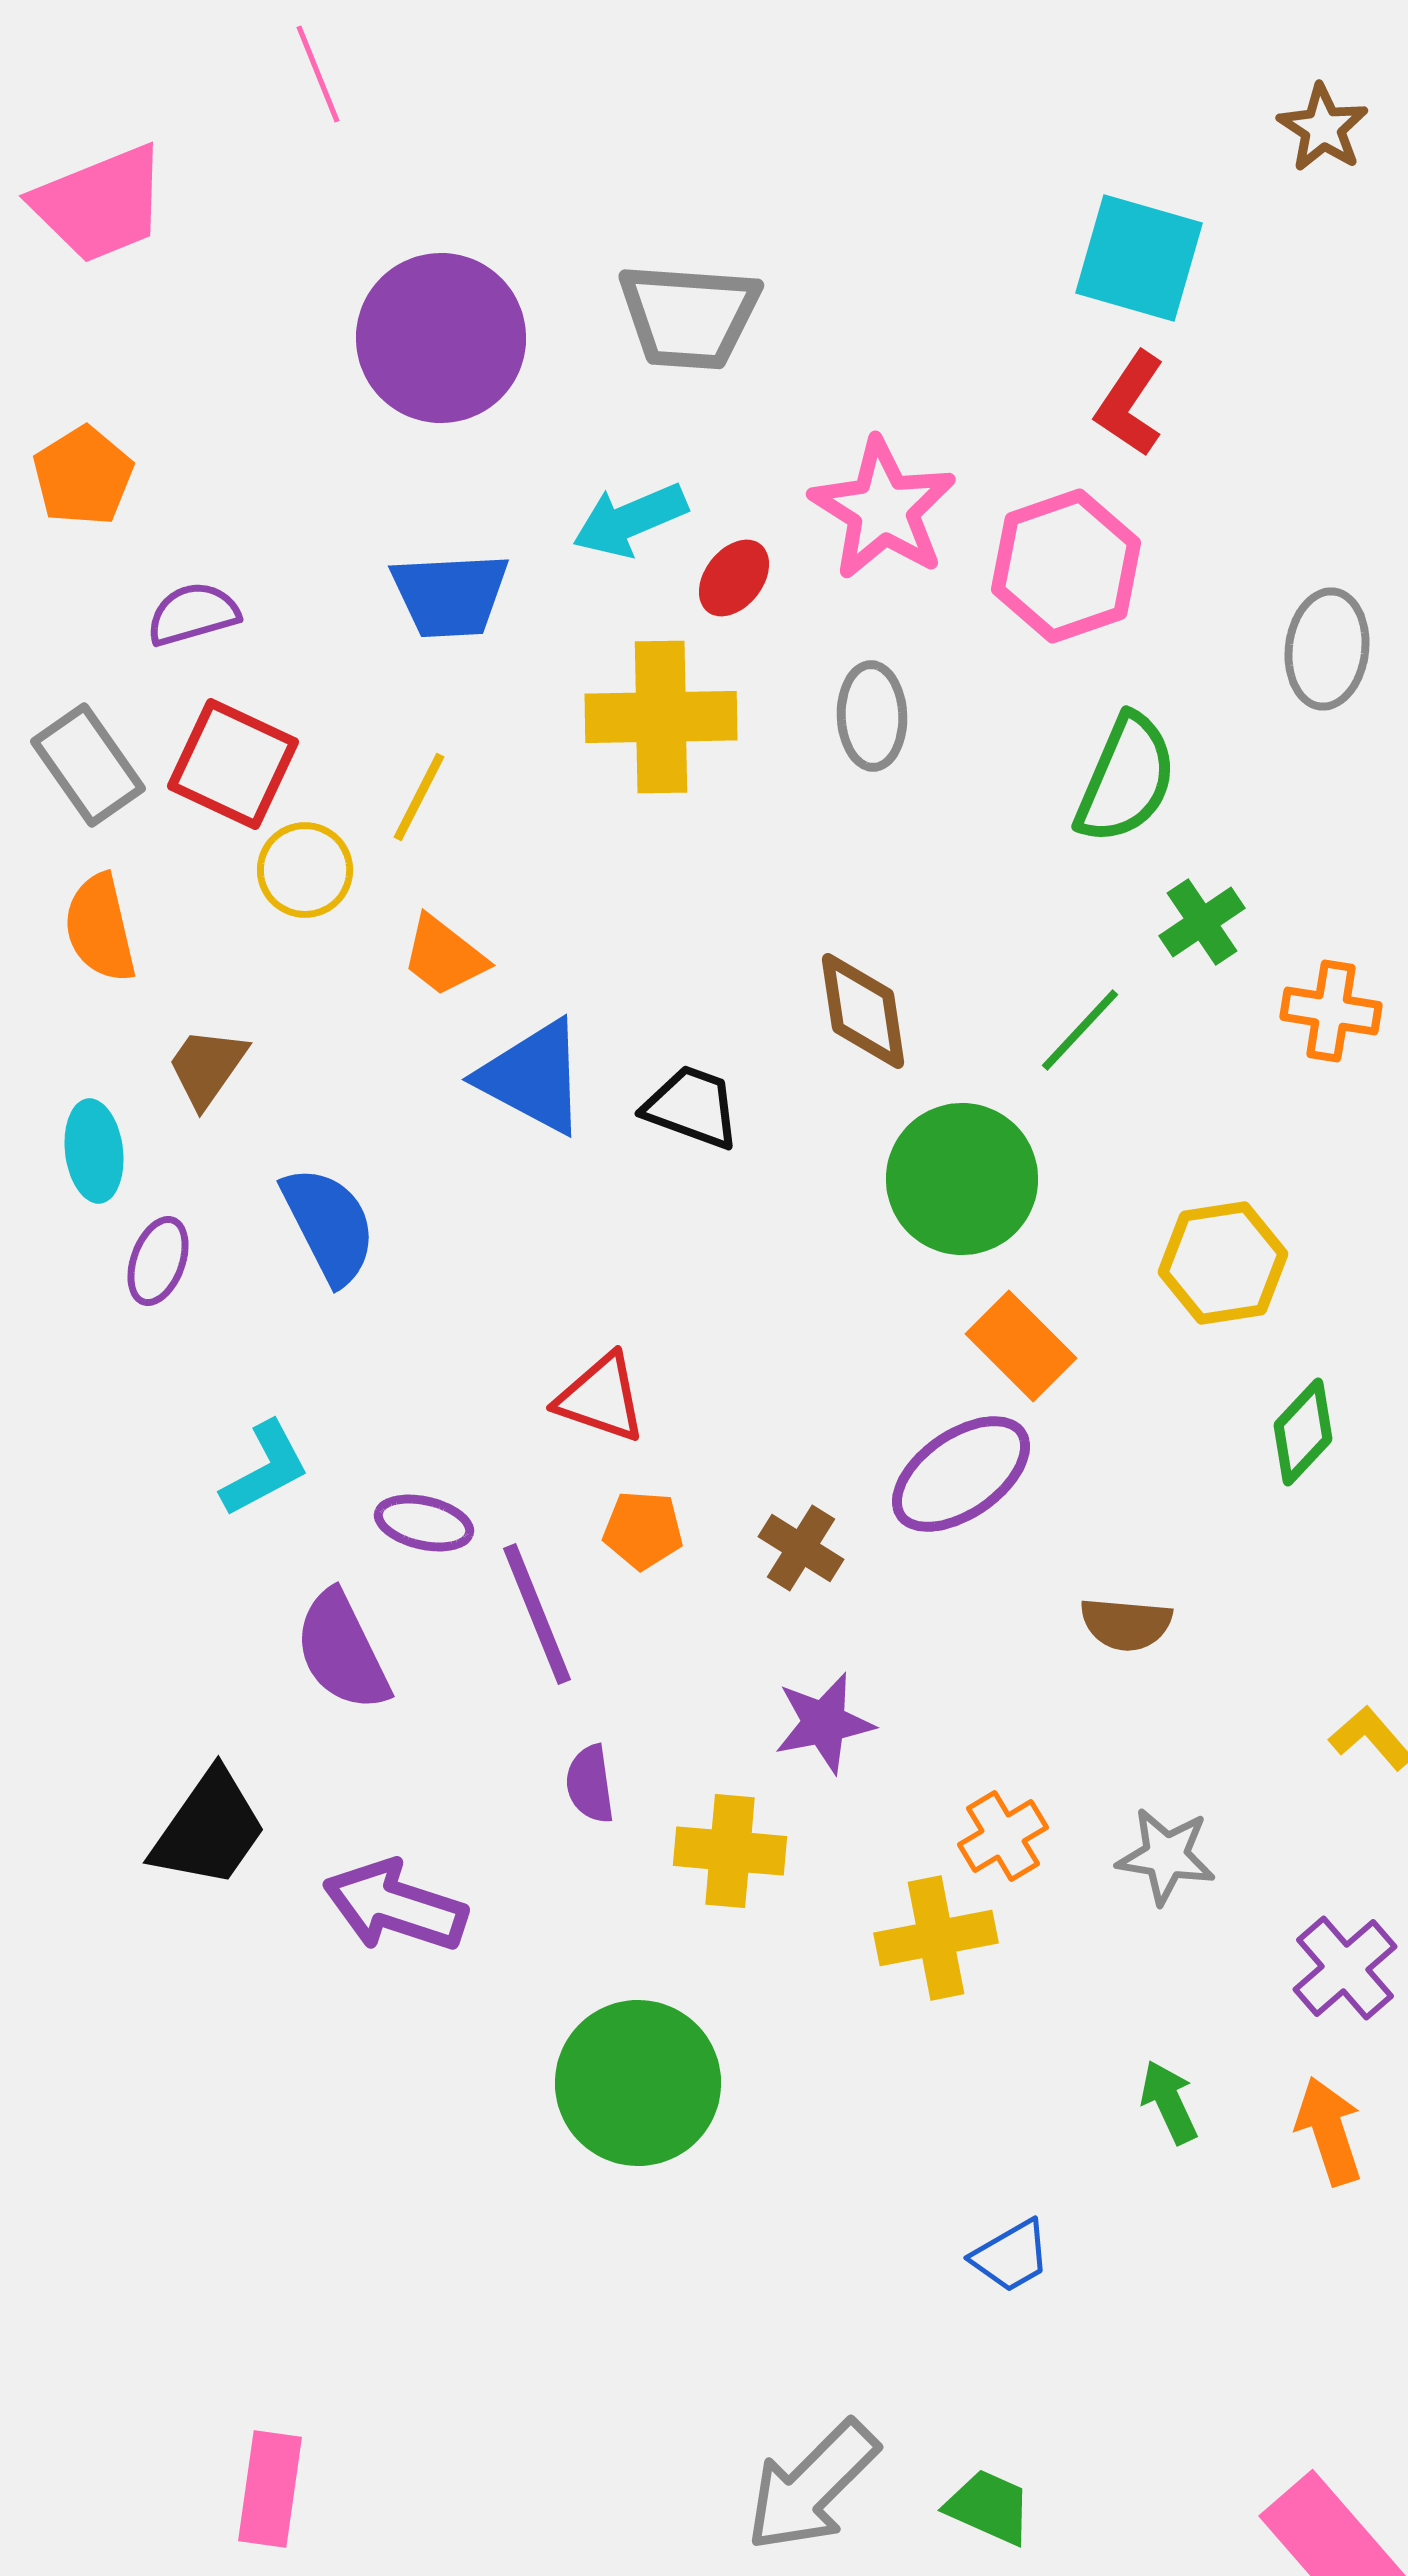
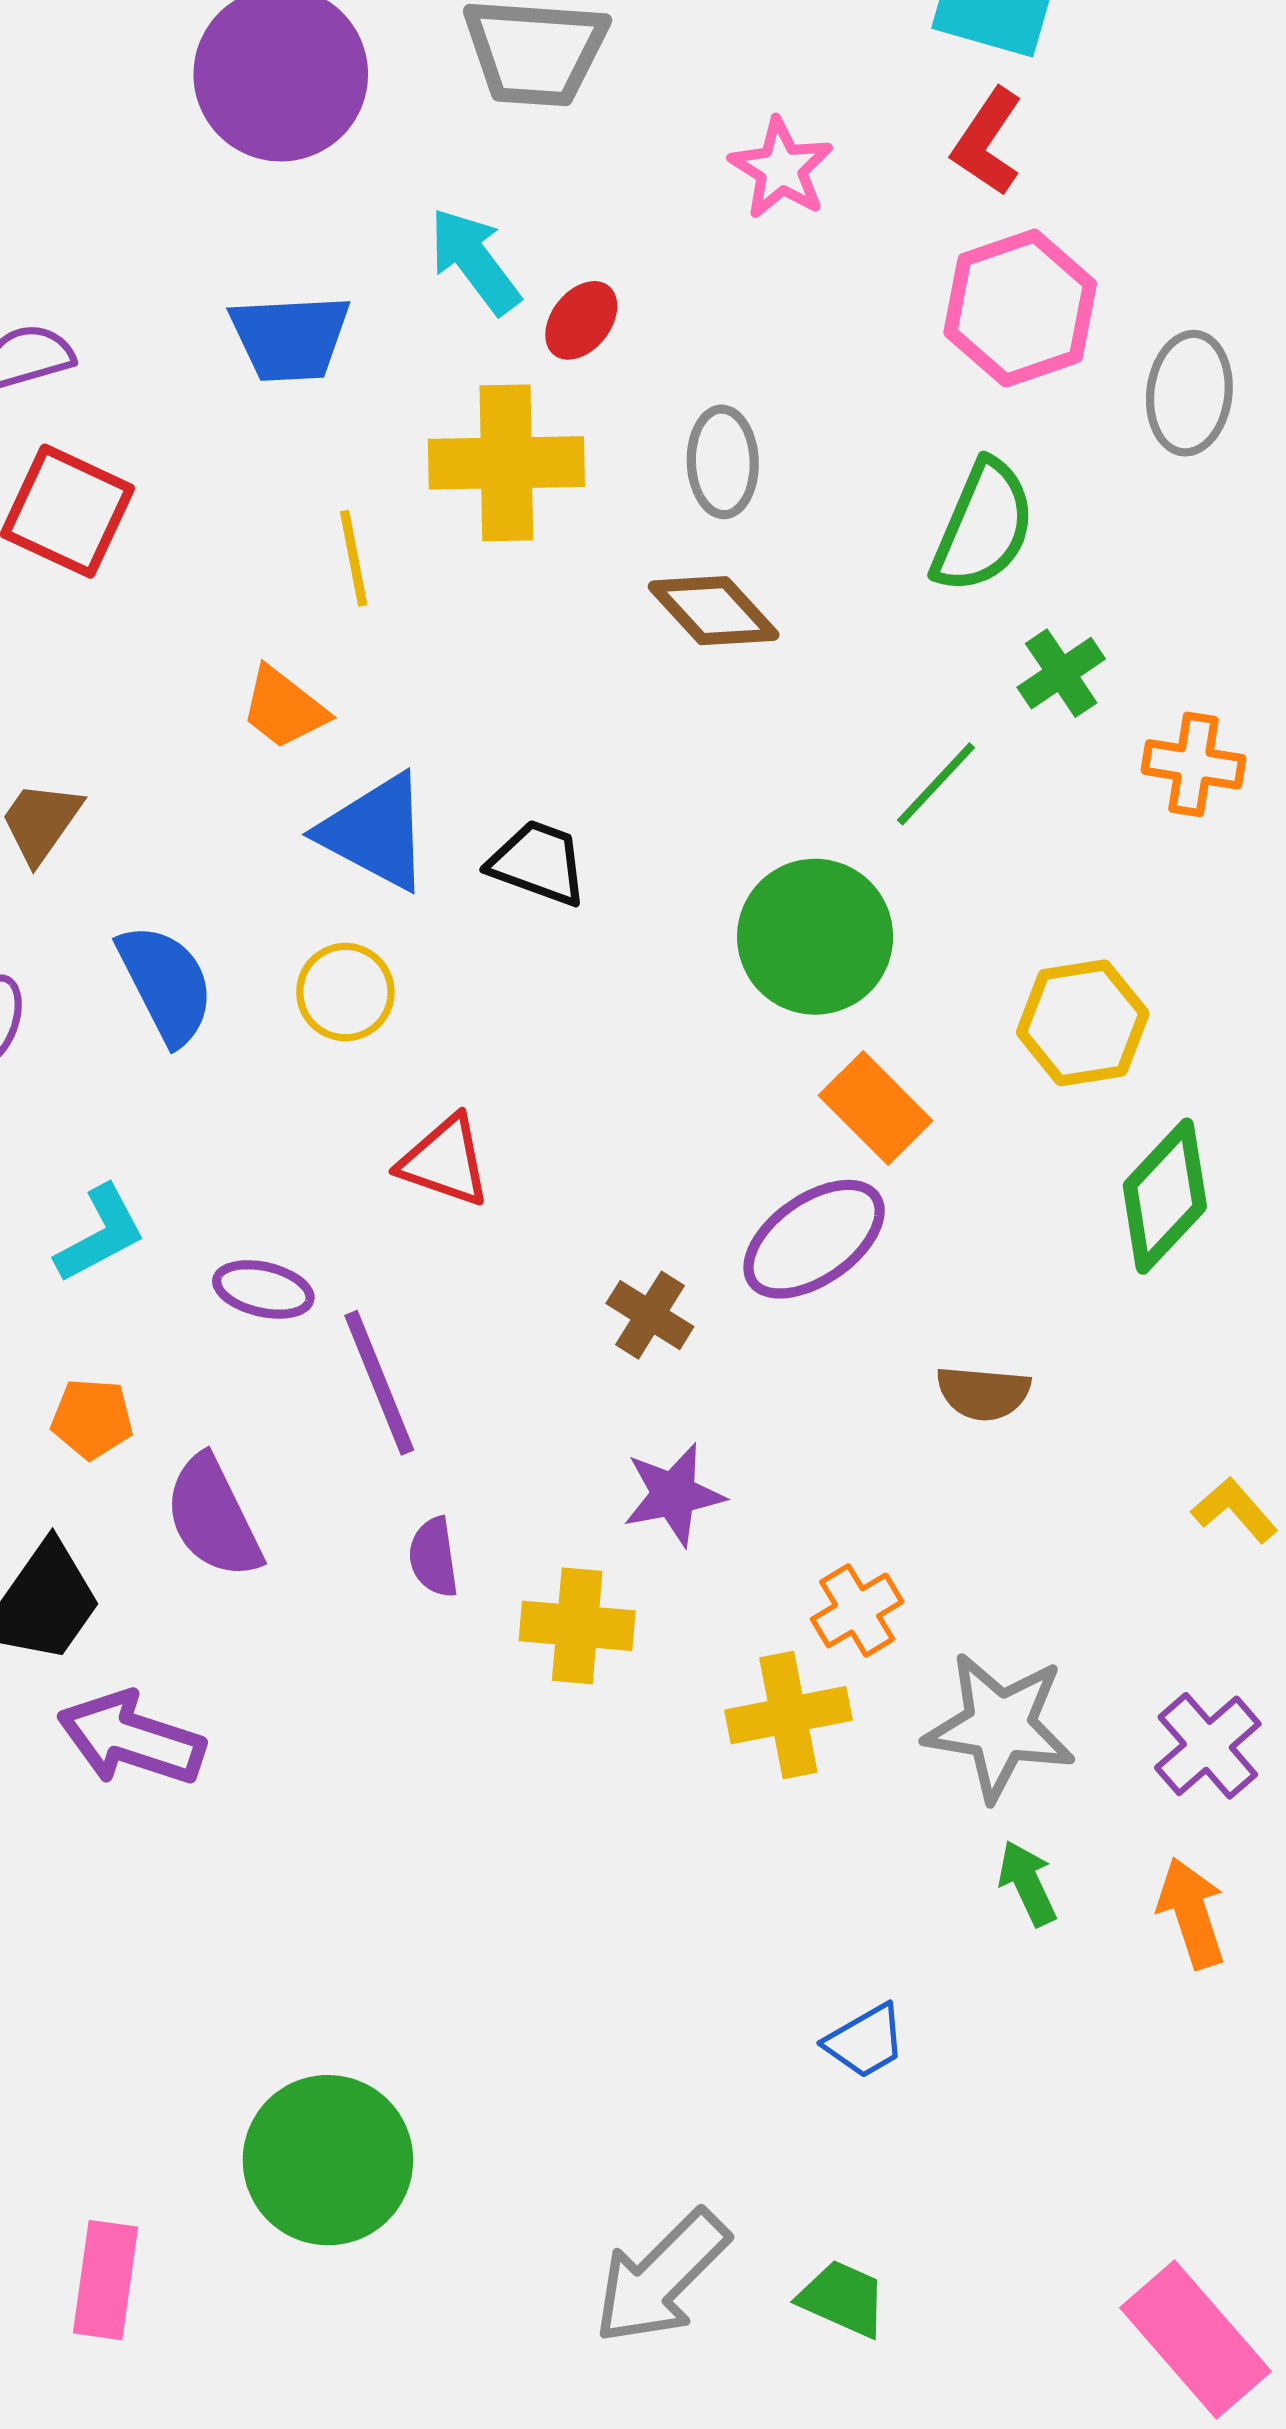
pink star: (883, 509) -> (781, 169), moved, size x0.7
cyan arrow: (630, 520) -> (475, 261), turned 76
pink hexagon: (1066, 566) -> (1020, 308), moved
yellow line: (419, 797) -> (354, 558), moved, turned -38
yellow circle: (305, 870) -> (345, 992), moved
brown diamond: (863, 1011) -> (714, 611), moved, turned -34
green diamond: (1303, 1432) -> (1165, 1196), size x1.4
orange pentagon: (643, 1530) -> (92, 1419), moved
purple semicircle: (342, 1651) -> (213, 1517), moved
gray star: (1166, 1856) -> (1000, 1726), moved, size x1.5
purple arrow: (395, 1906) -> (131, 1739), moved
green circle: (638, 2083) -> (328, 2160), moved

